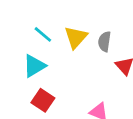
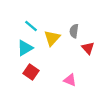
yellow triangle: (76, 37) -> (52, 38), moved

